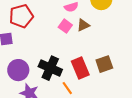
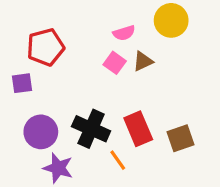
brown square: (104, 64) -> (181, 138), moved

